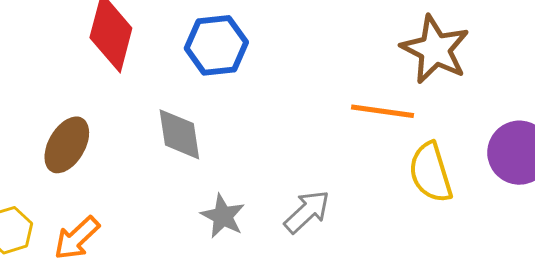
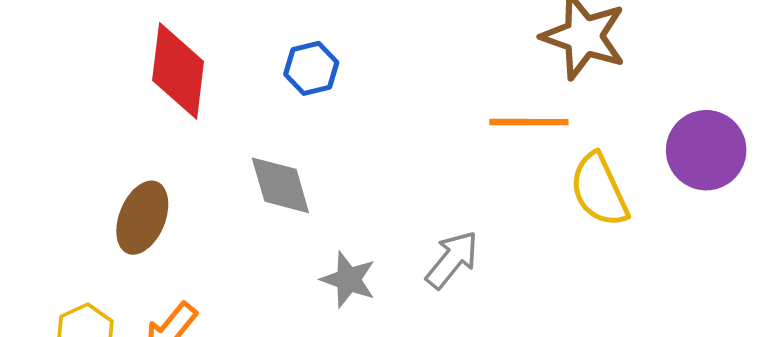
blue hexagon: (216, 45) -> (311, 68), size x0.7

